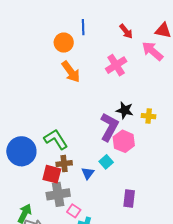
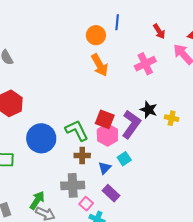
pink hexagon: (124, 141) -> (107, 135), moved
red square: (52, 174) -> (105, 119), moved
purple rectangle: (129, 199) -> (111, 193), moved, turned -60

